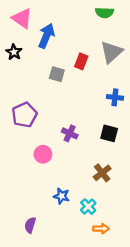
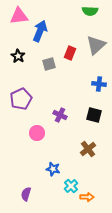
pink triangle: (22, 18) -> (19, 16), turned -42
black star: (14, 52) -> (18, 56), moved
gray square: (57, 74) -> (49, 64), turned -32
cyan cross: (88, 207) -> (71, 186), moved

